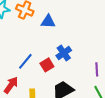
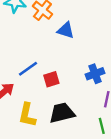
blue cross: (64, 53) -> (95, 74), moved

